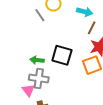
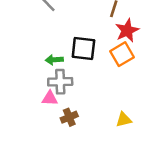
pink triangle: (28, 90) -> (50, 98), turned -40

